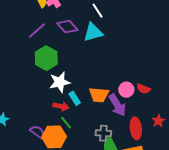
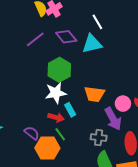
green hexagon: (46, 58) -> (59, 70), moved
orange trapezoid: (99, 95) -> (94, 94), moved
purple semicircle: (37, 132) -> (32, 133), moved
gray cross: (103, 133) -> (99, 138), moved

